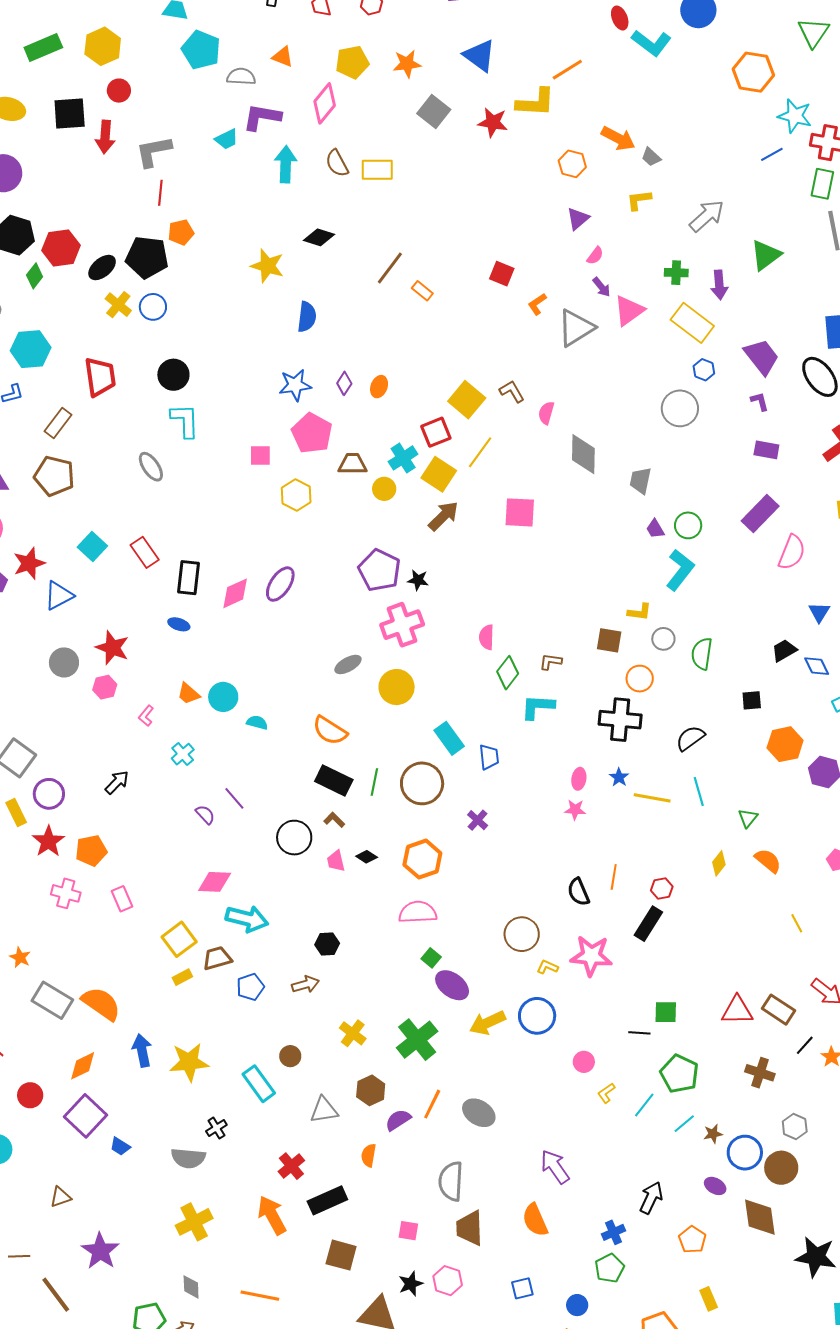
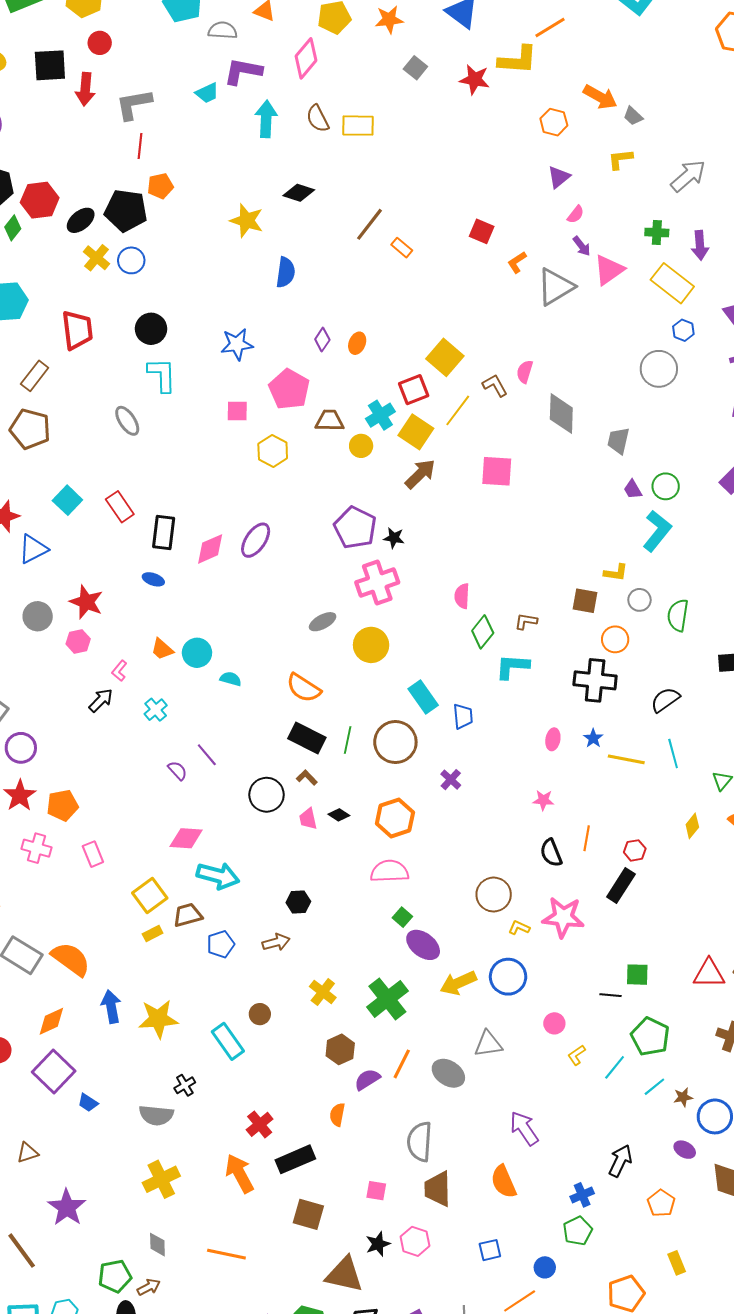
gray square: (434, 111) -> (415, 68), size x0.7
blue star: (295, 385) -> (237, 344), moved
brown L-shape: (512, 391) -> (495, 385), moved
black arrow: (117, 782) -> (101, 700), moved
pink star: (575, 810) -> (543, 800), moved
gray triangle: (324, 1110) -> (488, 1044), moved

